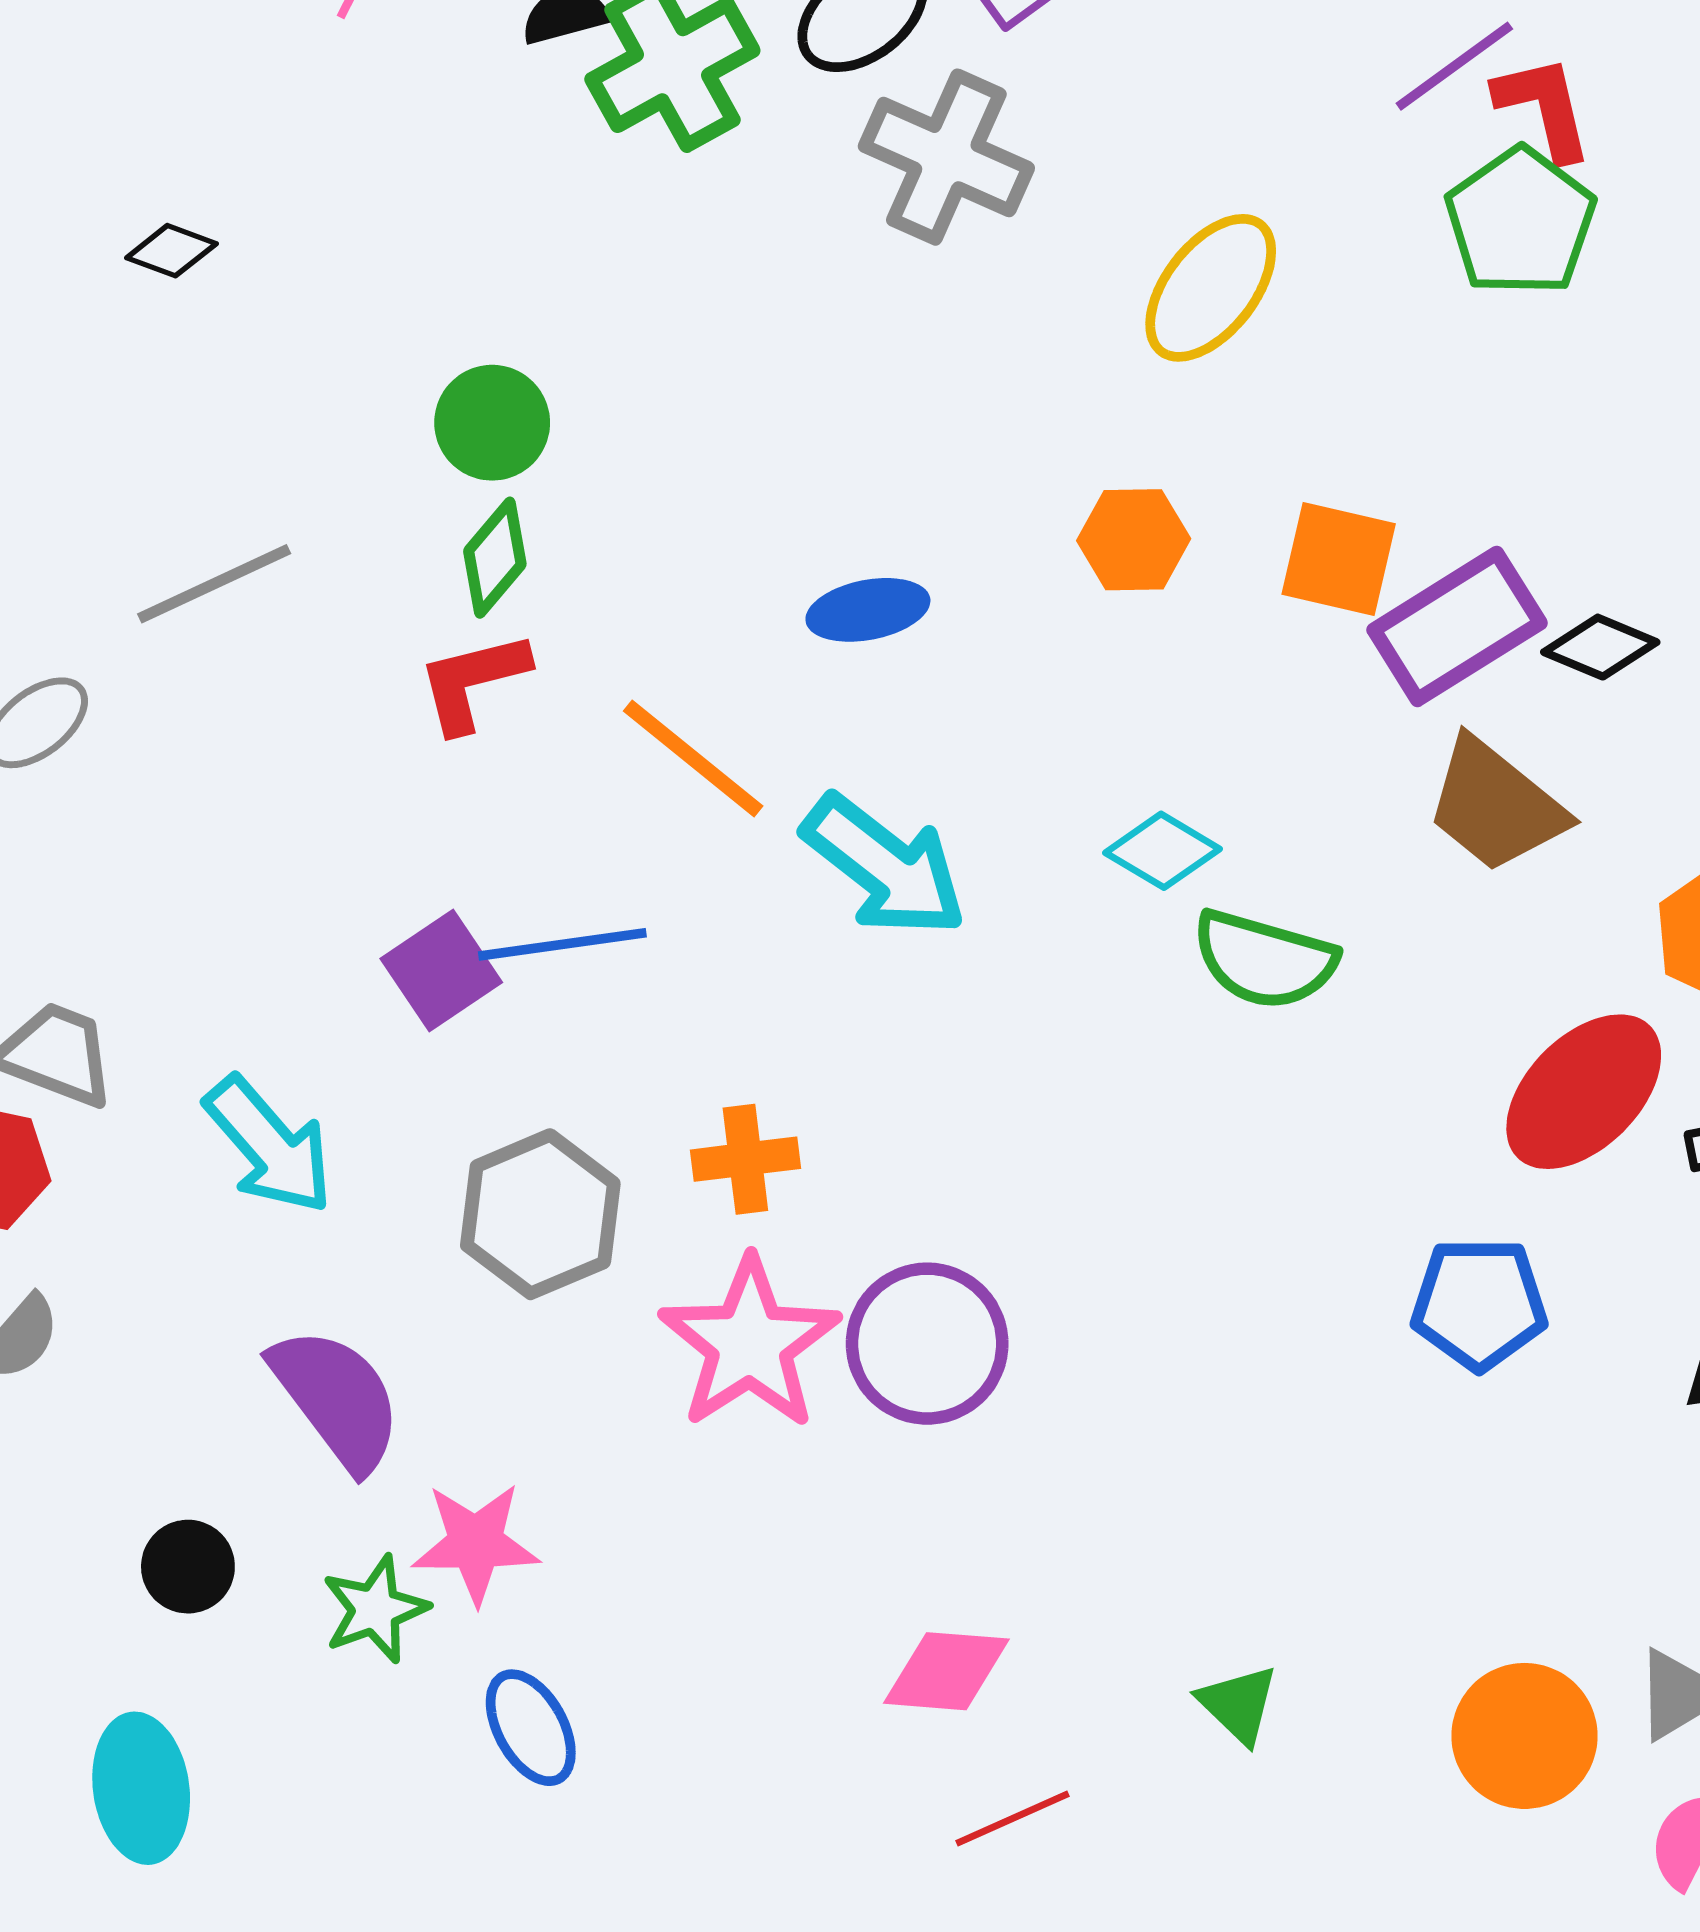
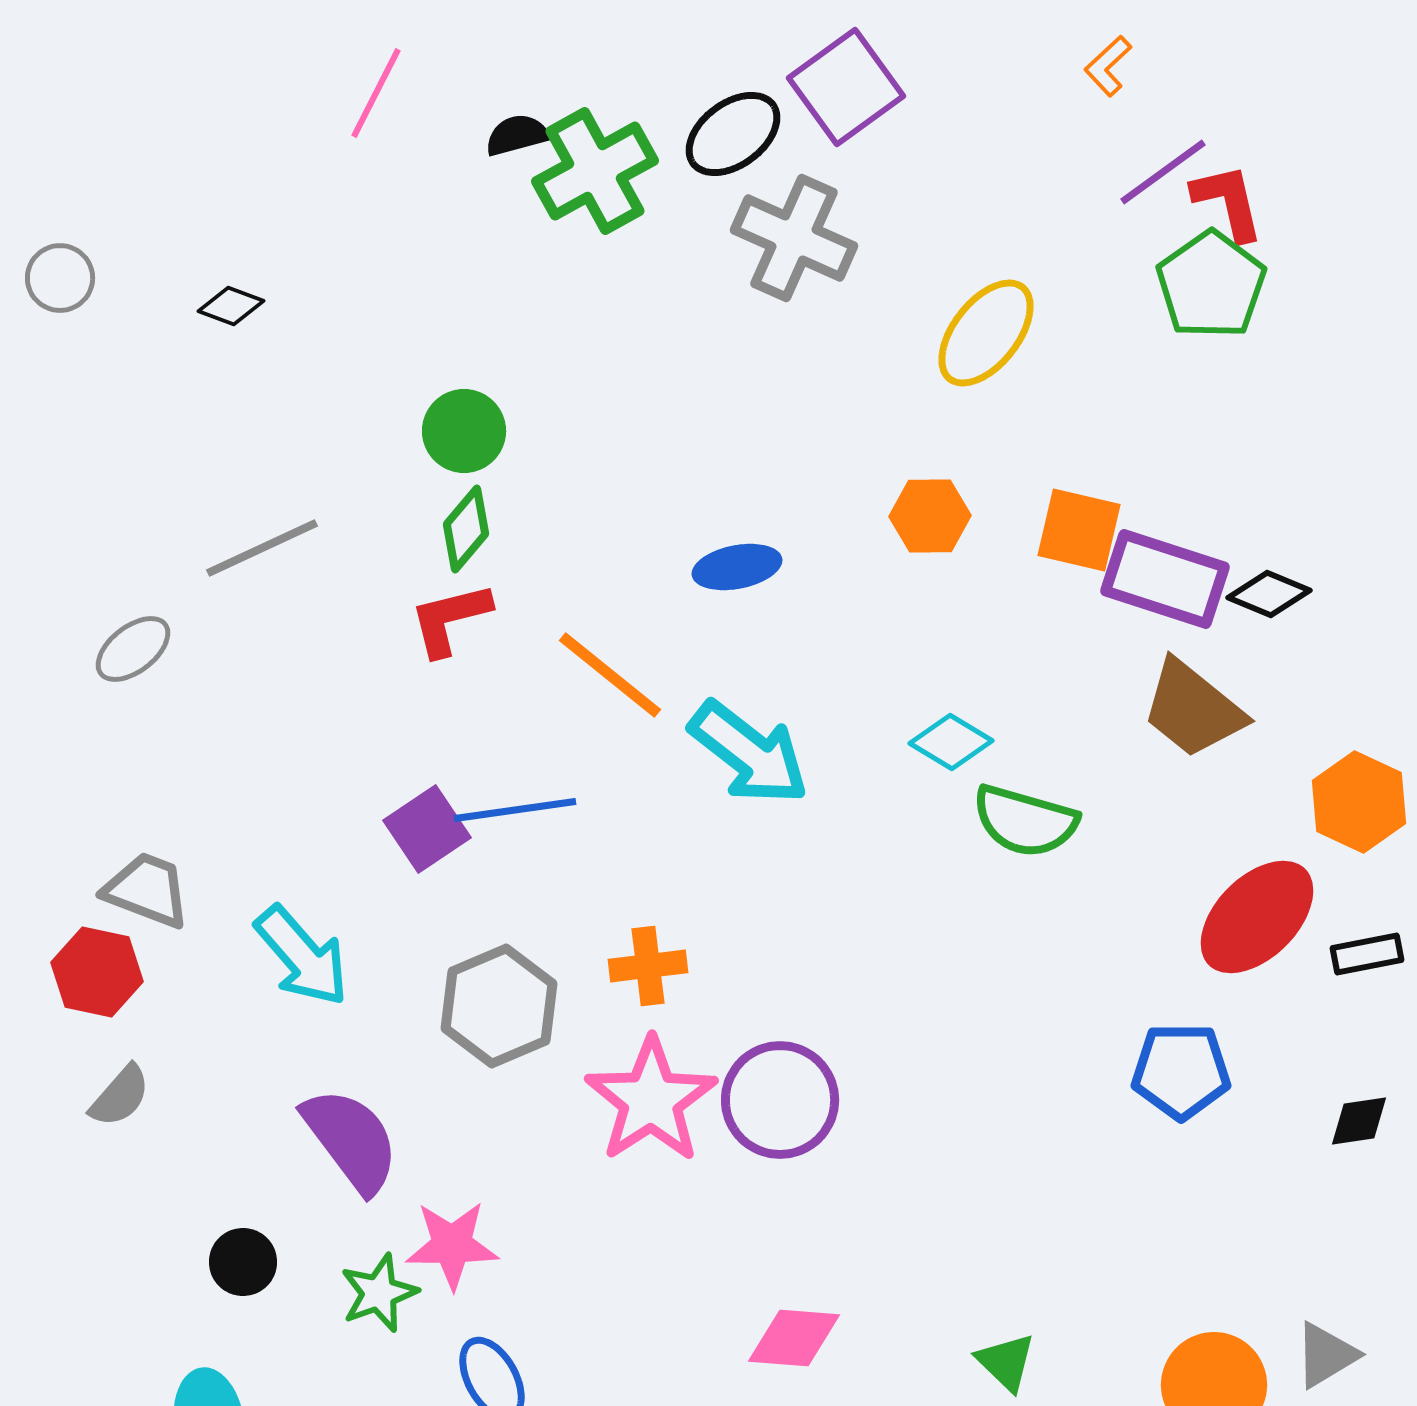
purple rectangle: (1457, 626) -> (1165, 579), turned 50

